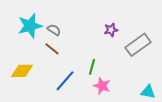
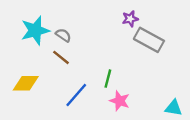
purple star: (111, 30) -> (130, 19), moved
gray rectangle: (138, 45) -> (149, 40), moved, turned 65

